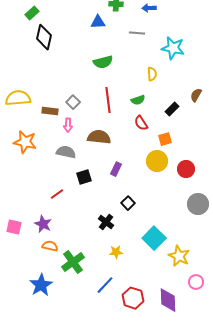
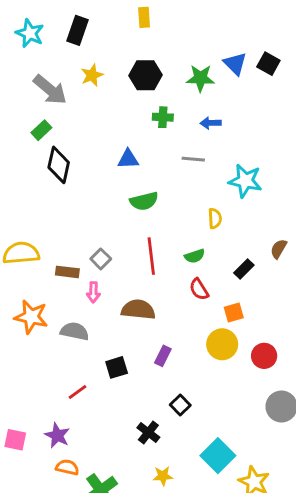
blue triangle: (98, 22) -> (128, 159), moved
gray semicircle: (66, 152) -> (75, 331), moved

